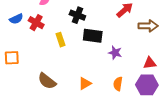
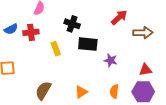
red cross: (36, 23) -> (31, 32), turned -35
brown semicircle: (47, 81) -> (43, 91), turned 84

